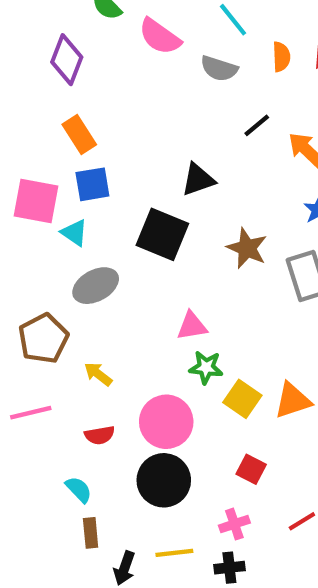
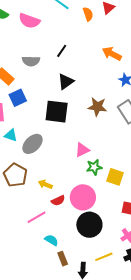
gray semicircle: (219, 69) -> (31, 61), moved
black line: (257, 125) -> (62, 51), moved
cyan triangle: (74, 233) -> (11, 135), moved
pink line: (31, 413) -> (37, 217), moved
red semicircle: (100, 435) -> (58, 200), moved

